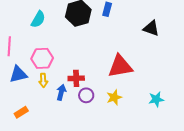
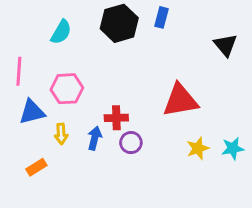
black triangle: (151, 28) -> (225, 45), turned 30
yellow arrow: (43, 80) -> (61, 134), moved
yellow star: (114, 97) -> (198, 148), moved

